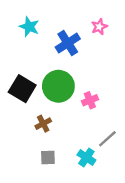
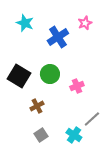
green circle: (58, 86) -> (50, 74), size x0.7
gray square: (48, 157) -> (41, 135), turned -32

